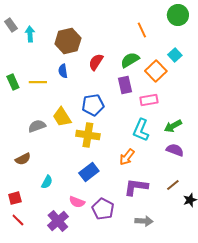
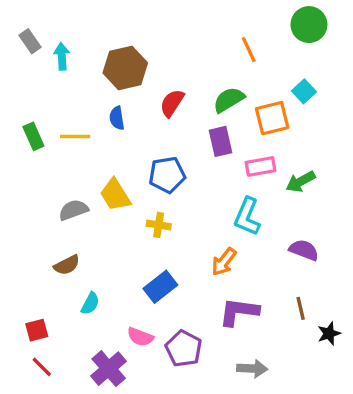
orange square: (156, 71) -> (272, 118), turned 30
green arrow: (173, 126) -> (301, 182), moved
yellow cross: (88, 135) -> (159, 225), size x0.6
brown semicircle: (23, 159) -> (67, 265), moved
brown line: (173, 185) -> (301, 308), turned -64

